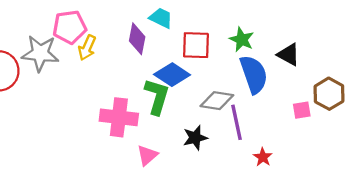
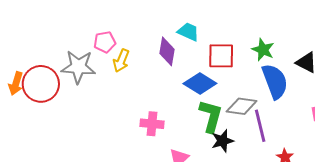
pink pentagon: (70, 27) -> (105, 42), size x0.7
green L-shape: (157, 96) -> (211, 116), moved
pink cross: (119, 117) -> (152, 124), size x0.7

